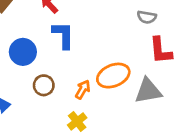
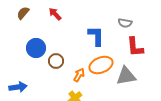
blue L-shape: (63, 35) -> (96, 36), moved
brown circle: (44, 85) -> (56, 61), moved

